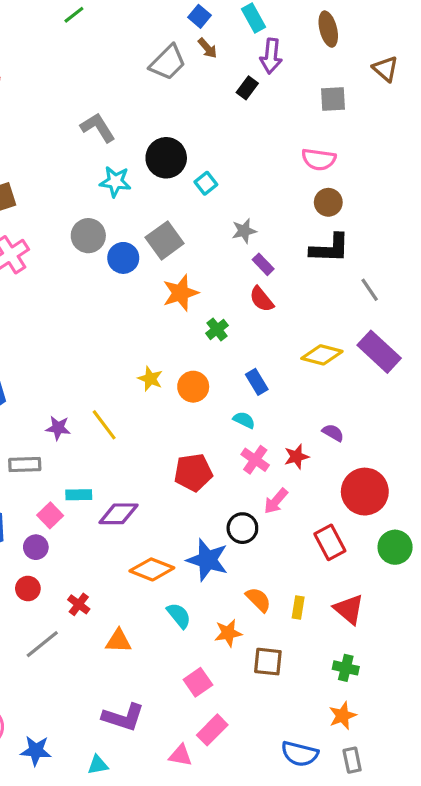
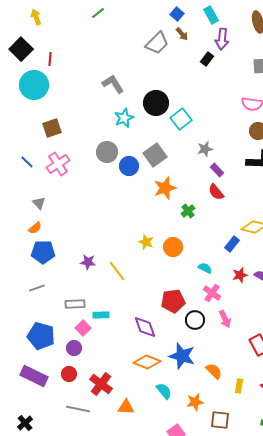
cyan star: (115, 182) -> (124, 118), turned -30
cyan square: (206, 183) -> (181, 119), size x1.5
blue rectangle: (257, 382) -> (232, 244), moved, turned 70
purple star: (58, 428) -> (88, 262), moved
red star: (296, 457) -> (240, 275), moved
gray rectangle: (25, 465) -> (75, 304), moved
pink arrow: (276, 501) -> (225, 319), turned -66
purple diamond: (118, 514) -> (145, 327), moved, turned 70
black circle: (242, 528) -> (195, 320), moved
orange semicircle: (258, 600) -> (214, 371), moved
red cross: (79, 604) -> (101, 384), size x1.6
gray line: (42, 644) -> (78, 409), turned 50

